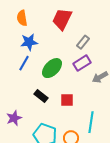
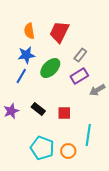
orange semicircle: (22, 18) -> (29, 31), moved
green ellipse: (52, 68) -> (50, 68), moved
purple star: (14, 118) -> (11, 111), moved

